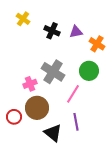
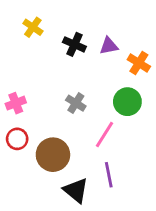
gray cross: (53, 72) -> (76, 103), size x0.6
pink cross: (30, 84) -> (16, 103), moved
red circle: (14, 117) -> (17, 139), moved

